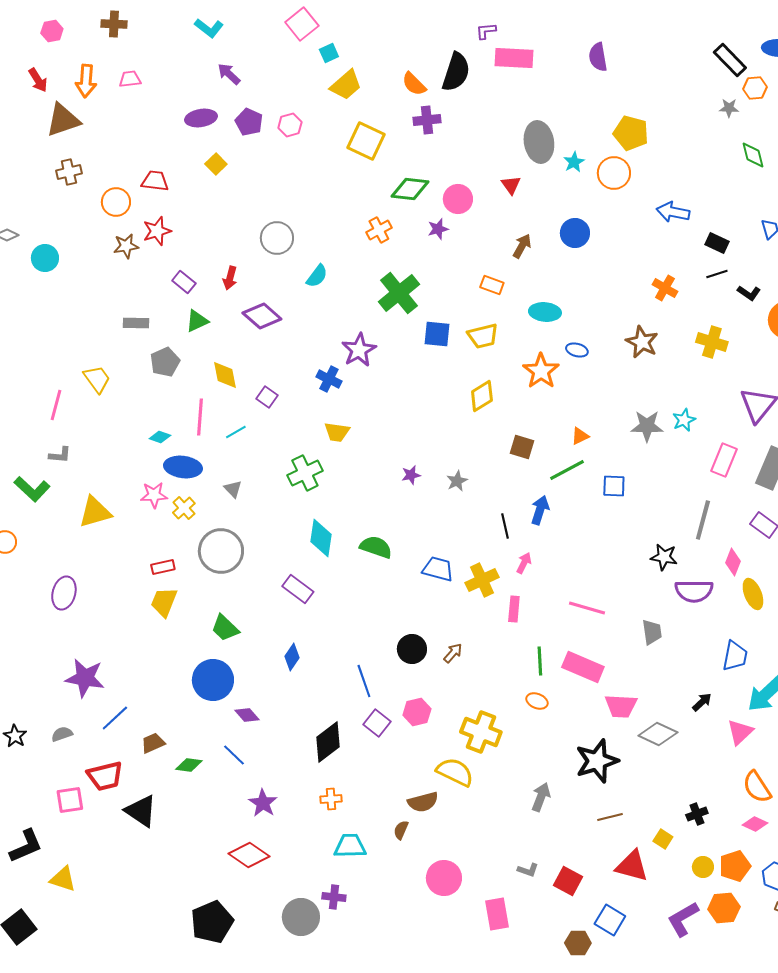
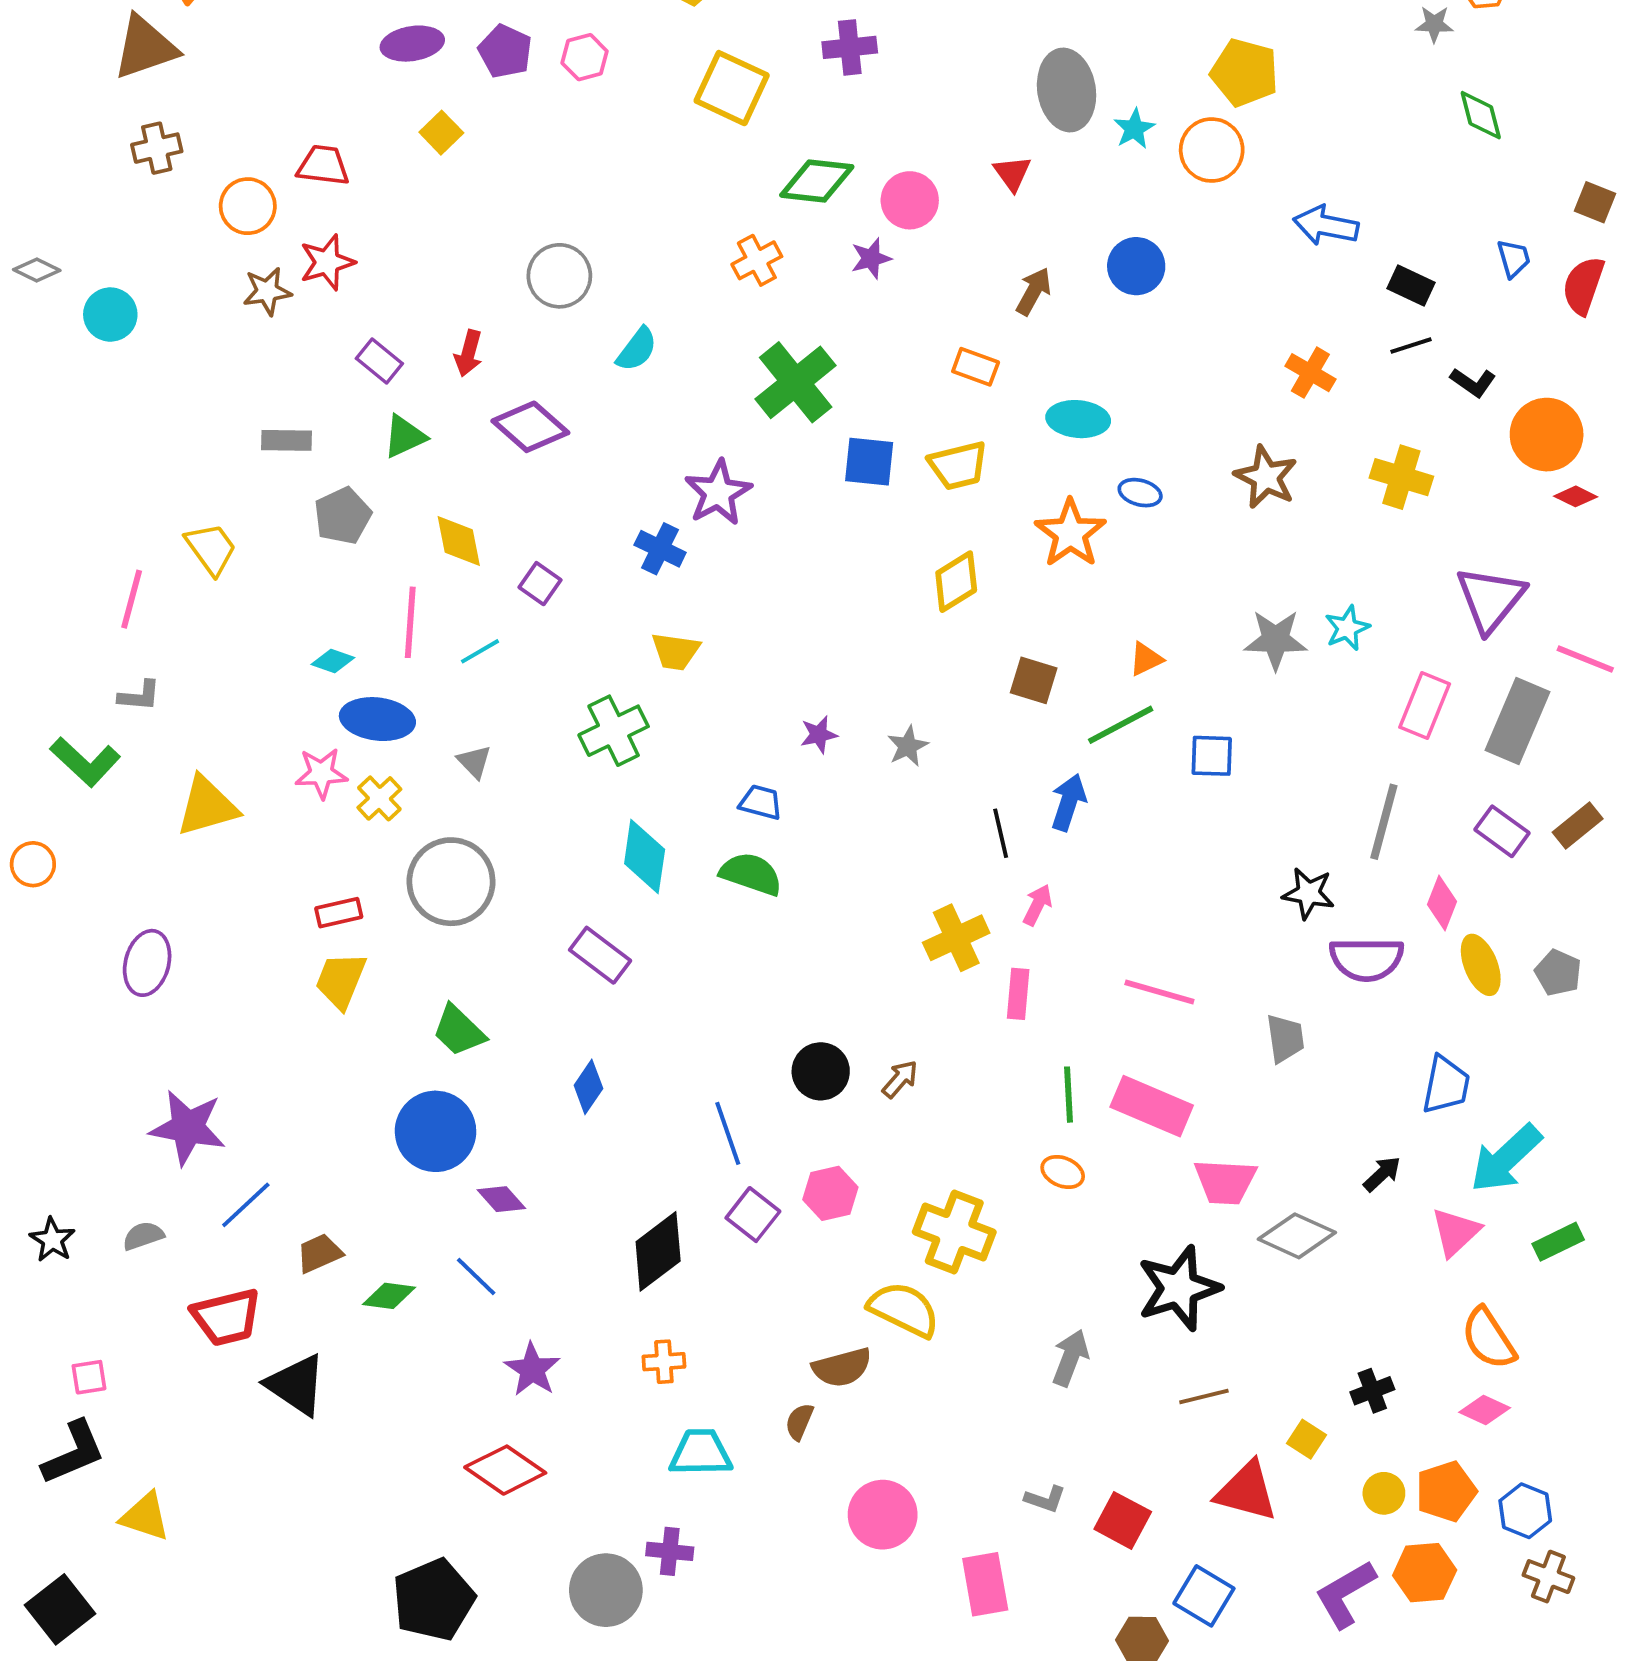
blue trapezoid: (438, 569) -> (761, 802), moved, size x0.7
pink square: (70, 800) -> (89, 1377), moved, size x0.7

